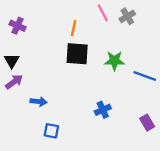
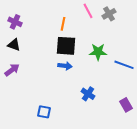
black triangle: (12, 61) -> (14, 45), moved, turned -40
blue arrow: (39, 102) -> (65, 66), moved
blue cross: (103, 110) -> (88, 94), turned -32

